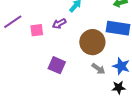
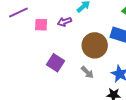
gray arrow: (98, 69) -> (87, 72), moved

